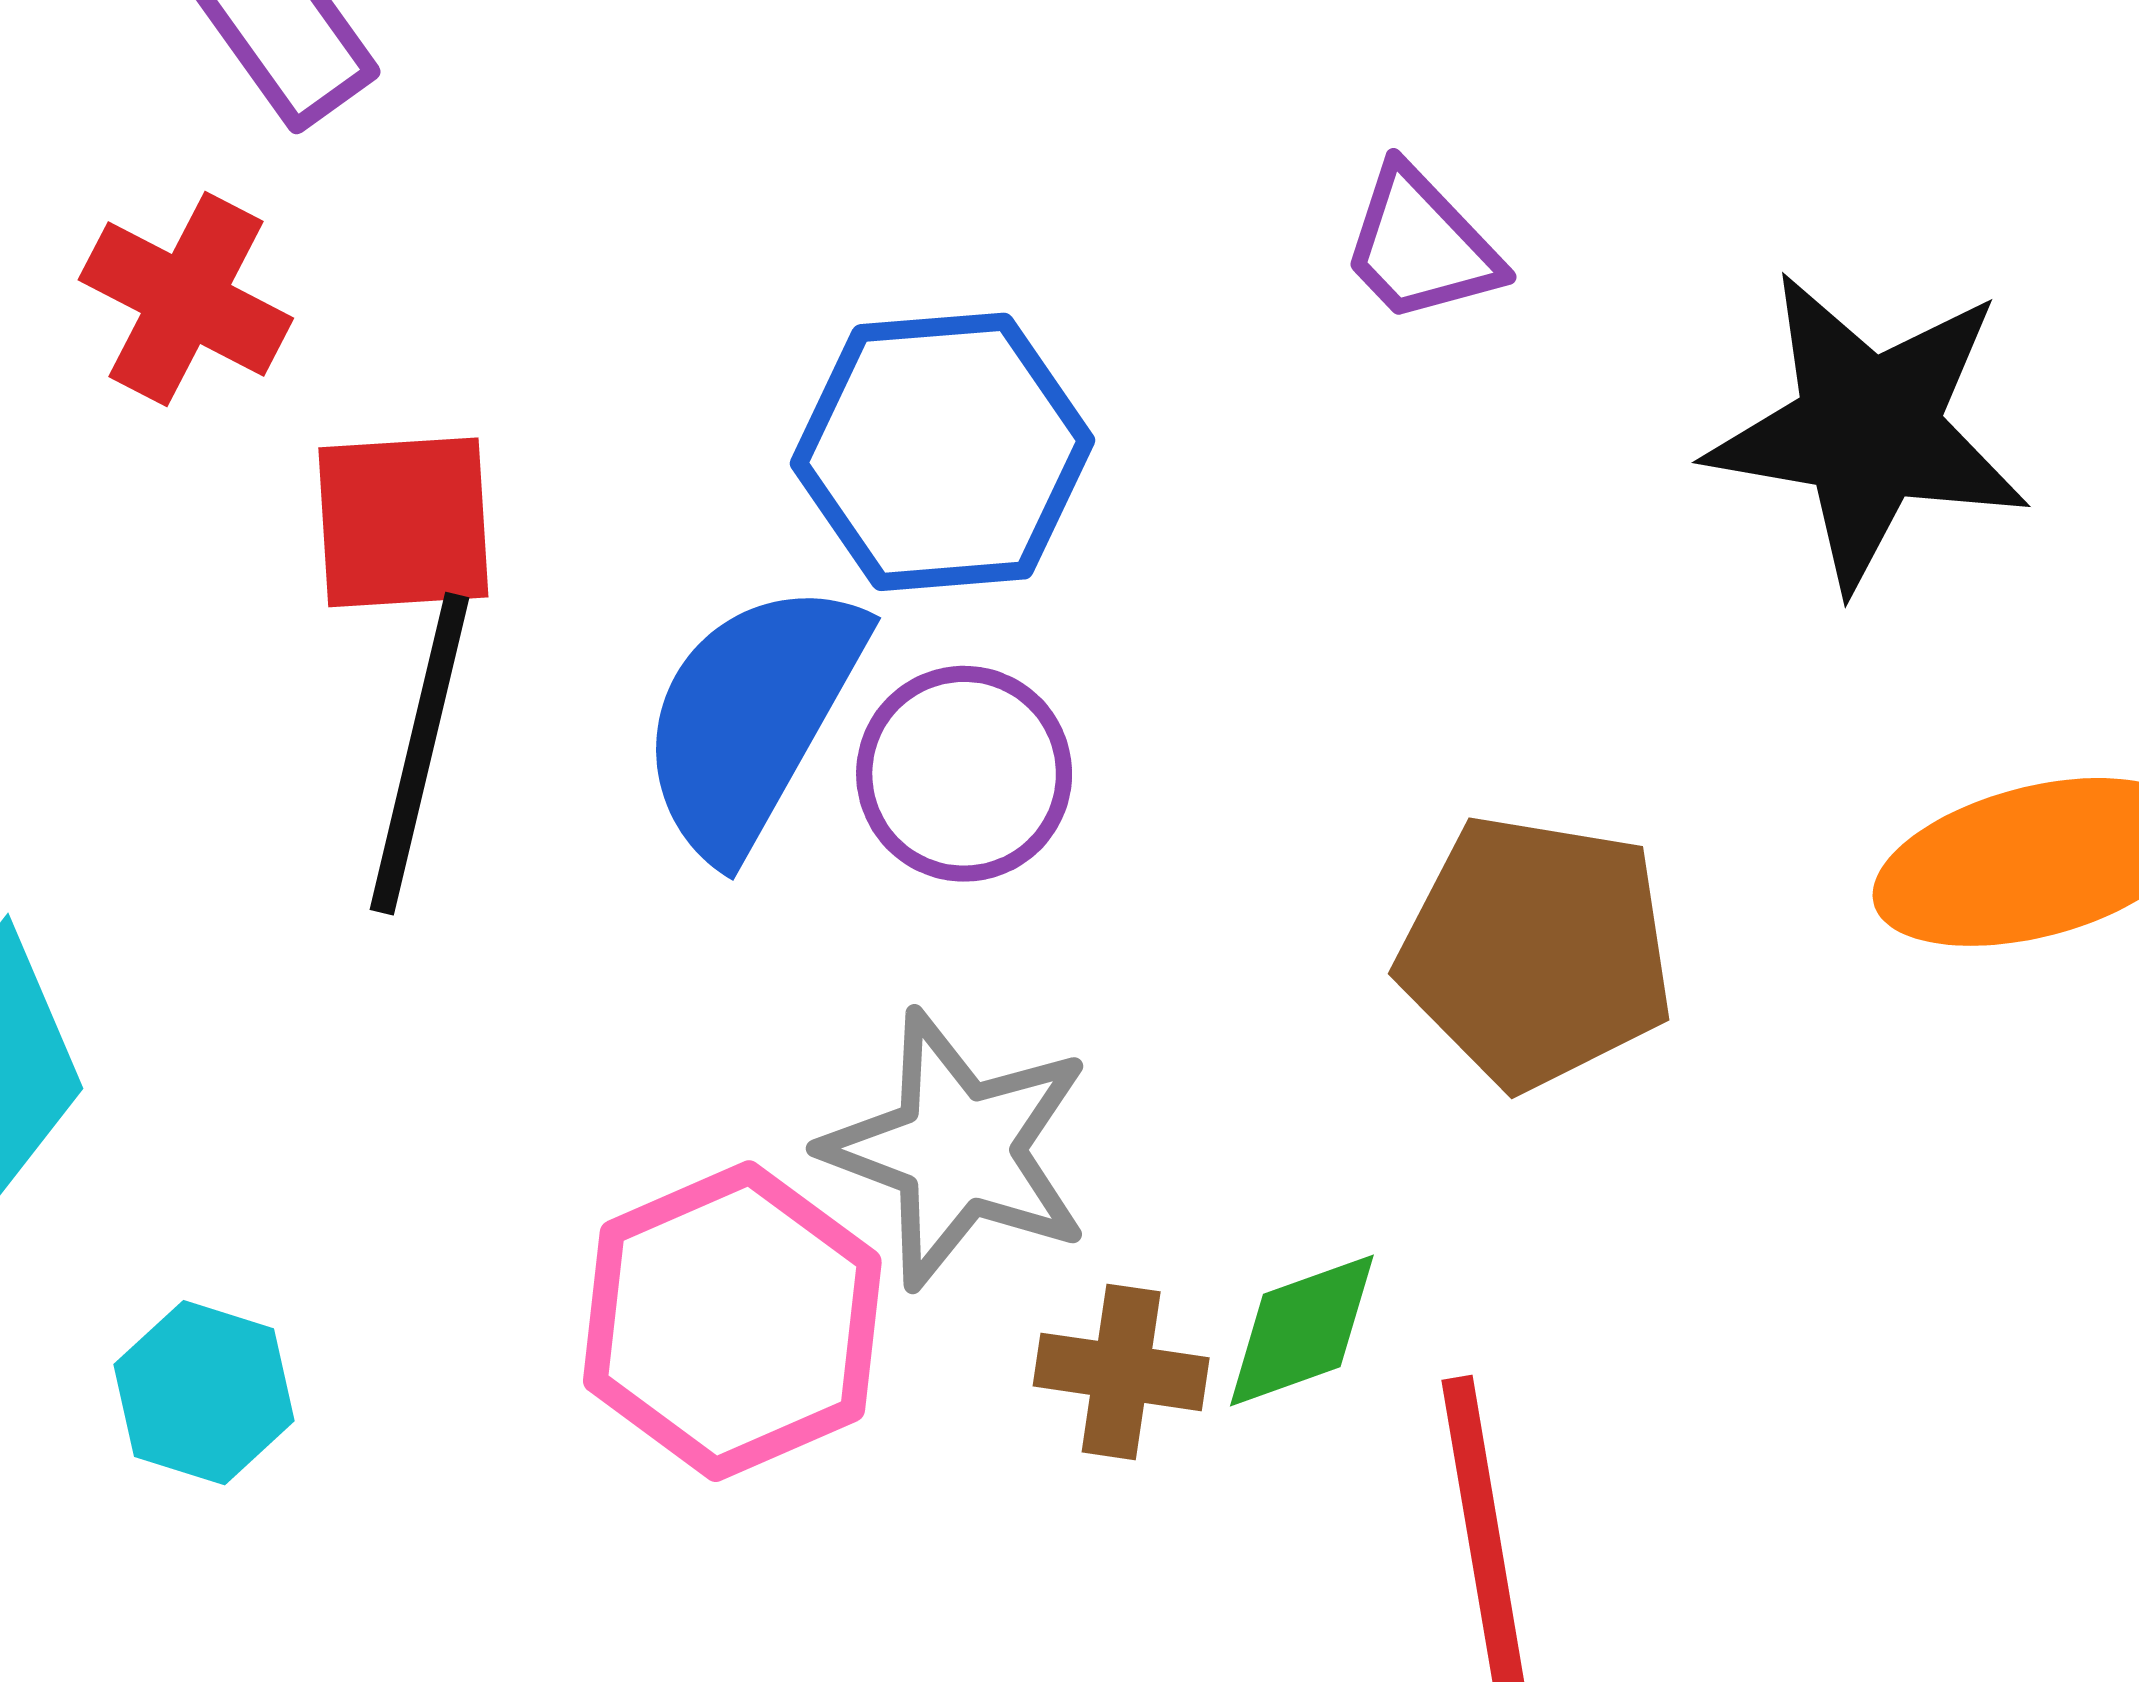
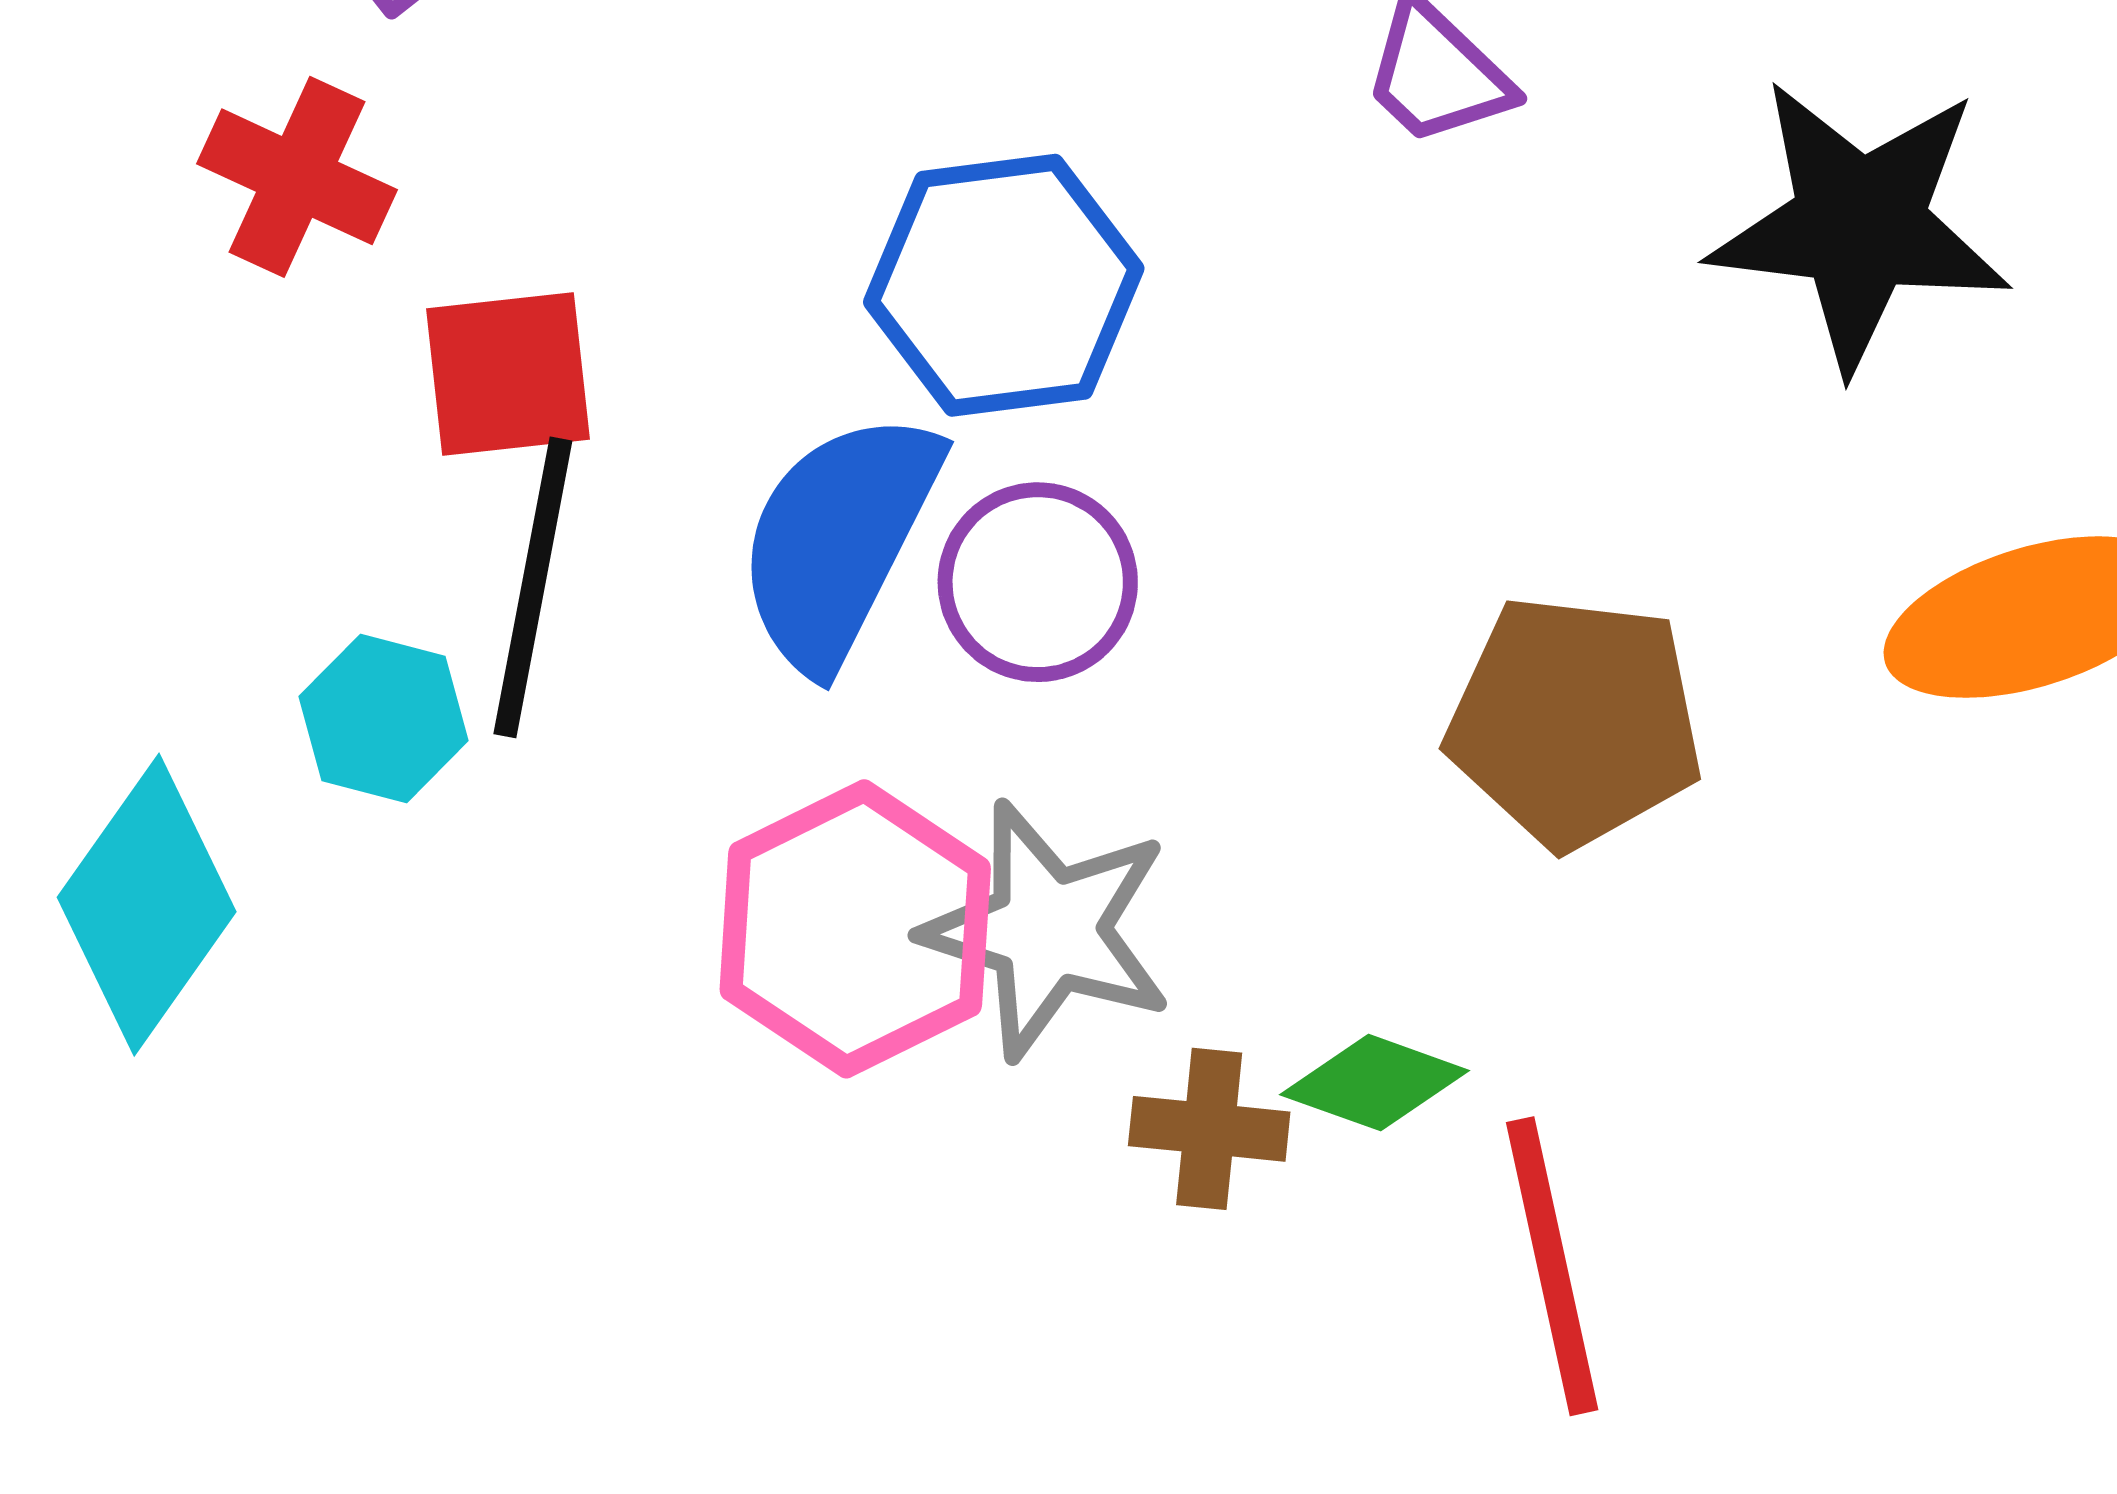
pink hexagon: (732, 1321) -> (855, 929), moved
green diamond: (1302, 1330) -> (1375, 1083), turned 42
cyan hexagon: (204, 1393) -> (384, 719), moved

